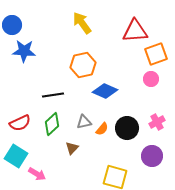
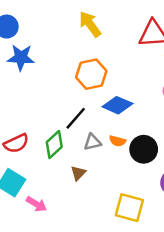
black line: (53, 95) -> (76, 118), moved, turned -40
orange semicircle: (102, 129) -> (117, 141), moved, turned 64

